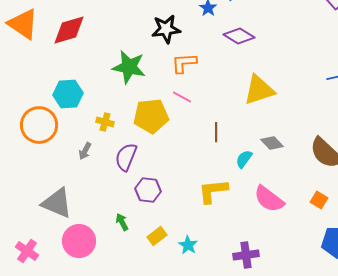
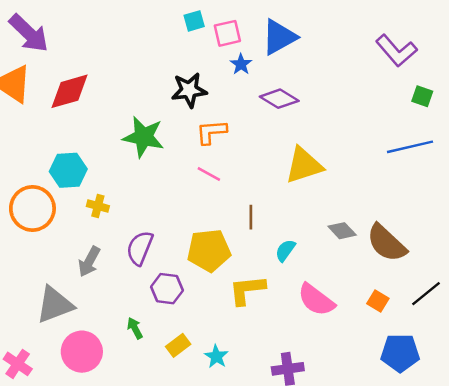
yellow pentagon: (151, 116) -> (209, 250), moved
yellow cross: (105, 122) -> (98, 206), moved
gray diamond: (272, 143) -> (342, 231), moved
gray arrow: (85, 151) -> (89, 262), moved, size x1.4
gray triangle: (57, 203) -> (55, 305), turned -44

